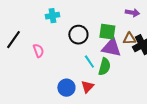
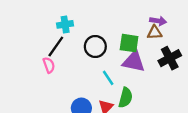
brown triangle: (129, 39) -> (155, 33), moved
black line: (13, 40) -> (56, 46), moved
green semicircle: (104, 67) -> (126, 98), moved

